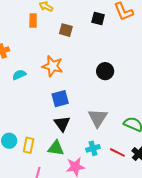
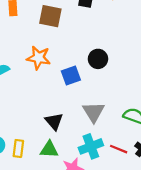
brown square: (66, 30) -> (50, 16), size x1.5
blue square: (60, 99) -> (71, 76), moved
cyan cross: (93, 148) -> (91, 146), size x1.5

